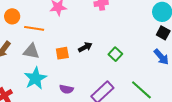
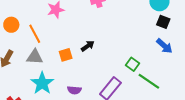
orange line: (34, 28) -> (35, 34), turned 60
green square: (115, 54) -> (132, 64), moved

